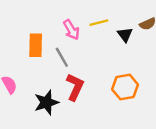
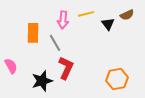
pink arrow: (71, 30) -> (63, 20), turned 36
orange hexagon: (125, 87) -> (117, 79), moved

